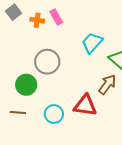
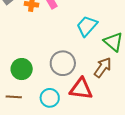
gray circle: (47, 62) -> (63, 63), moved

